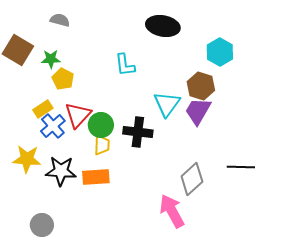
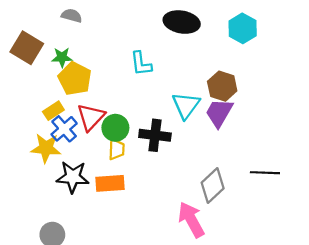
cyan hexagon: (220, 52) -> (243, 28), moved
yellow pentagon: (63, 79) -> (75, 79), size x1.4
yellow star: (27, 159) -> (46, 148), moved

